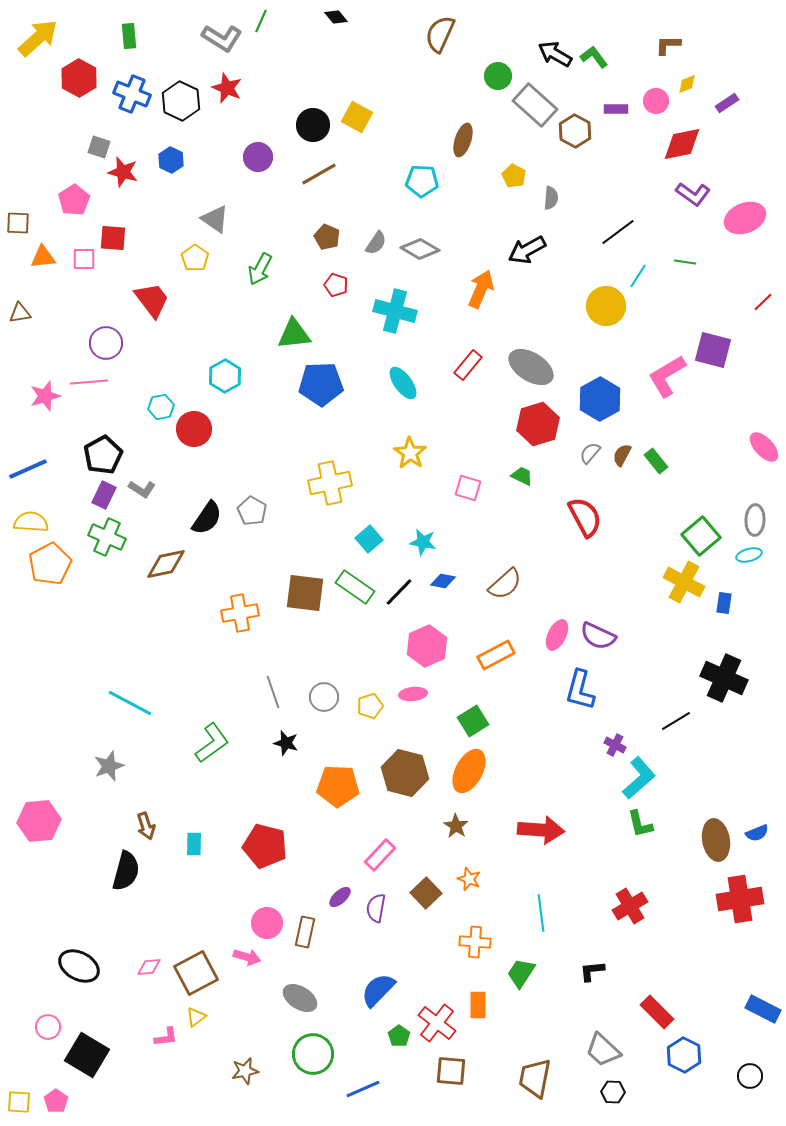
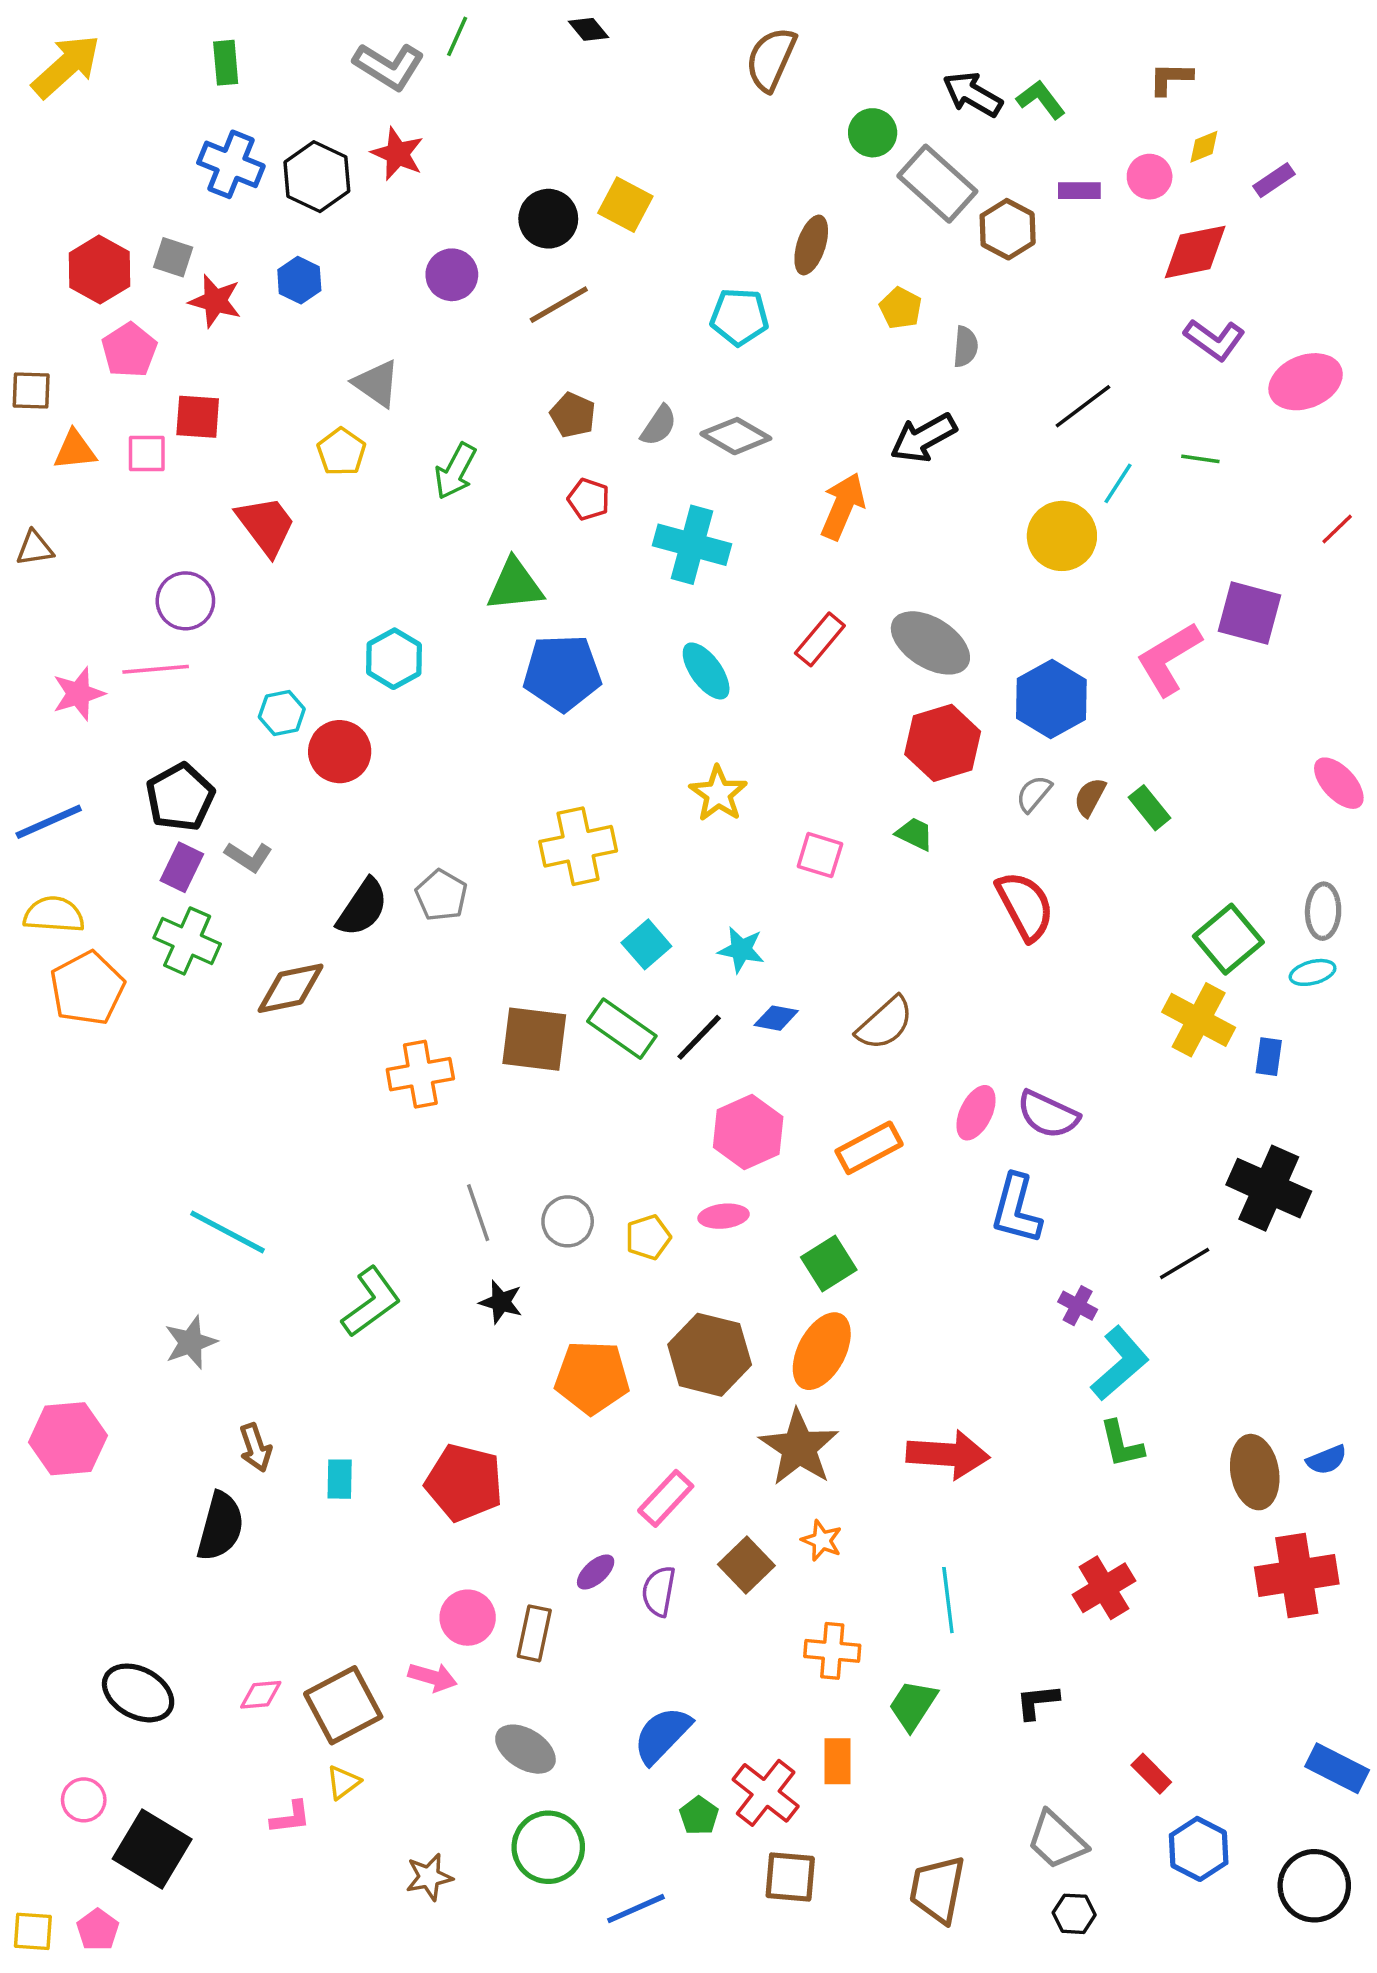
red hexagon: (79, 78) -> (99, 270), moved
brown star: (456, 826) -> (799, 1448), size x1.8
red rectangle: (657, 1012) -> (1151, 1774), size x0.7
black circle: (750, 1076) -> (1314, 1886), size x1.6

